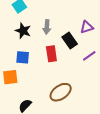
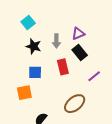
purple triangle: (87, 27) -> (78, 34), moved
purple line: (89, 56) -> (94, 76), moved

